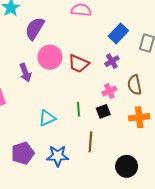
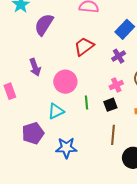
pink circle: (50, 57) -> (65, 82), moved
red trapezoid: (79, 64) -> (84, 46), moved, turned 120
brown line: (90, 142) -> (113, 135), moved
purple pentagon: (23, 153) -> (33, 133), moved

